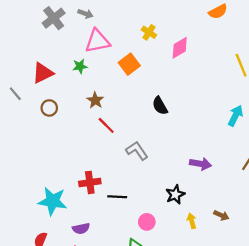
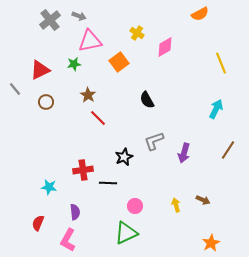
gray L-shape: (137, 151) -> (154, 141), moved, turned -75
purple arrow: (200, 164) -> (184, 153), turned 96
black star: (175, 195) -> (124, 157), moved
cyan star: (53, 201) -> (49, 187), size x0.6
purple semicircle: (81, 228) -> (75, 212), turned -84

